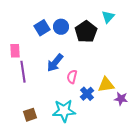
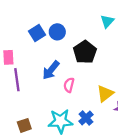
black pentagon: (86, 32) -> (85, 52), moved
yellow triangle: (106, 85) -> (105, 94), turned -30
blue cross: (87, 94) -> (86, 118), moved

